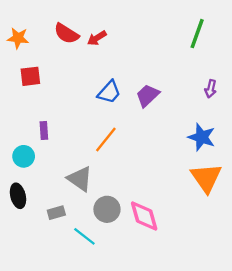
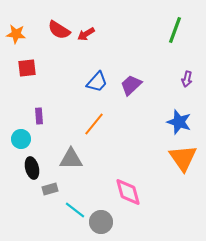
gray triangle: (80, 179) -> (71, 159), turned -35
black ellipse: (18, 196) -> (32, 168), moved
gray circle: (107, 209) -> (101, 222), moved

